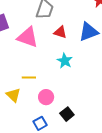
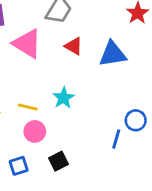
cyan star: (65, 61) -> (64, 98), moved
yellow line: (29, 77) -> (28, 107), moved

